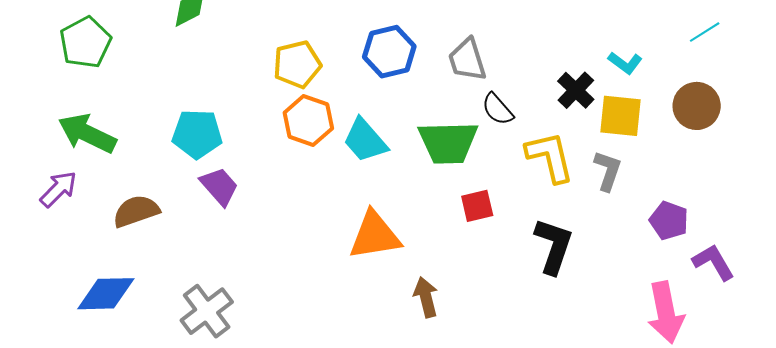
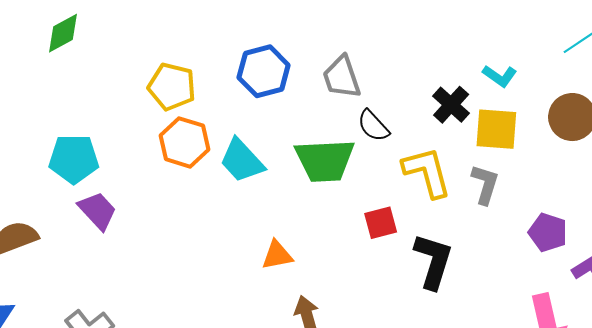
yellow pentagon: (297, 64) -> (172, 87), turned 30
red square: (477, 206) -> (381, 223), moved
orange triangle: (375, 235) -> (277, 255), moved, size x0.6

